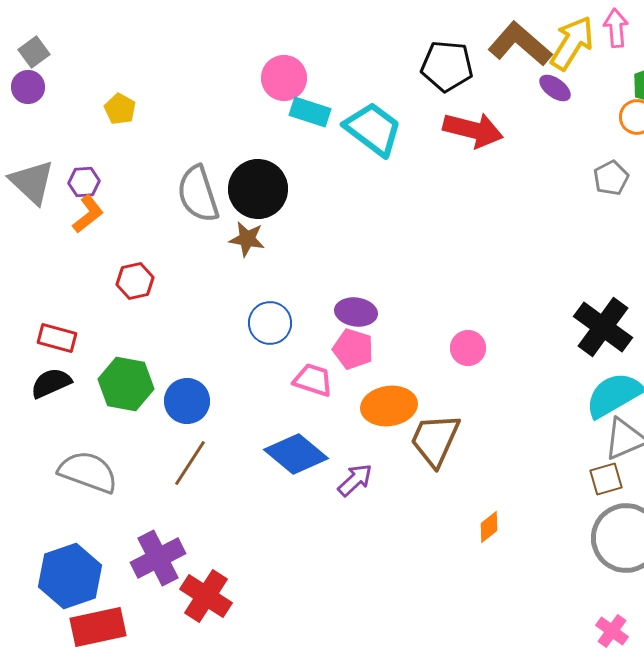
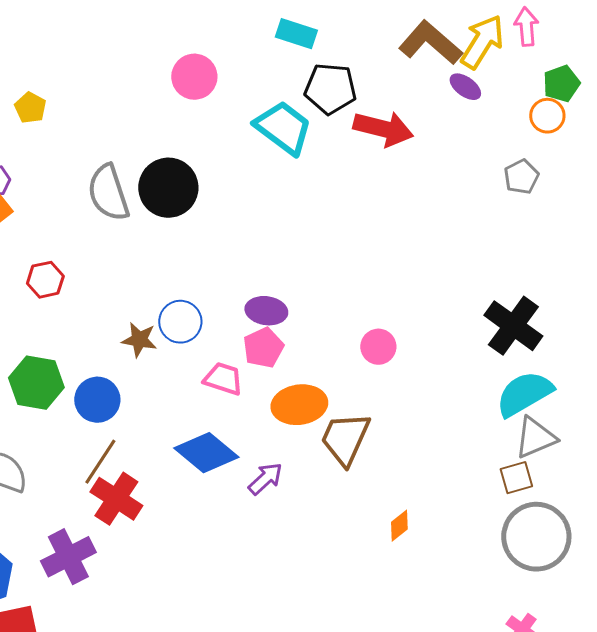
black pentagon: (447, 66) -> (330, 89), moved
cyan rectangle: (310, 112) -> (296, 34), moved
brown star: (247, 239) -> (139, 340), moved
pink pentagon: (353, 349) -> (263, 348), turned 30
red cross: (206, 596) -> (116, 499), moved

